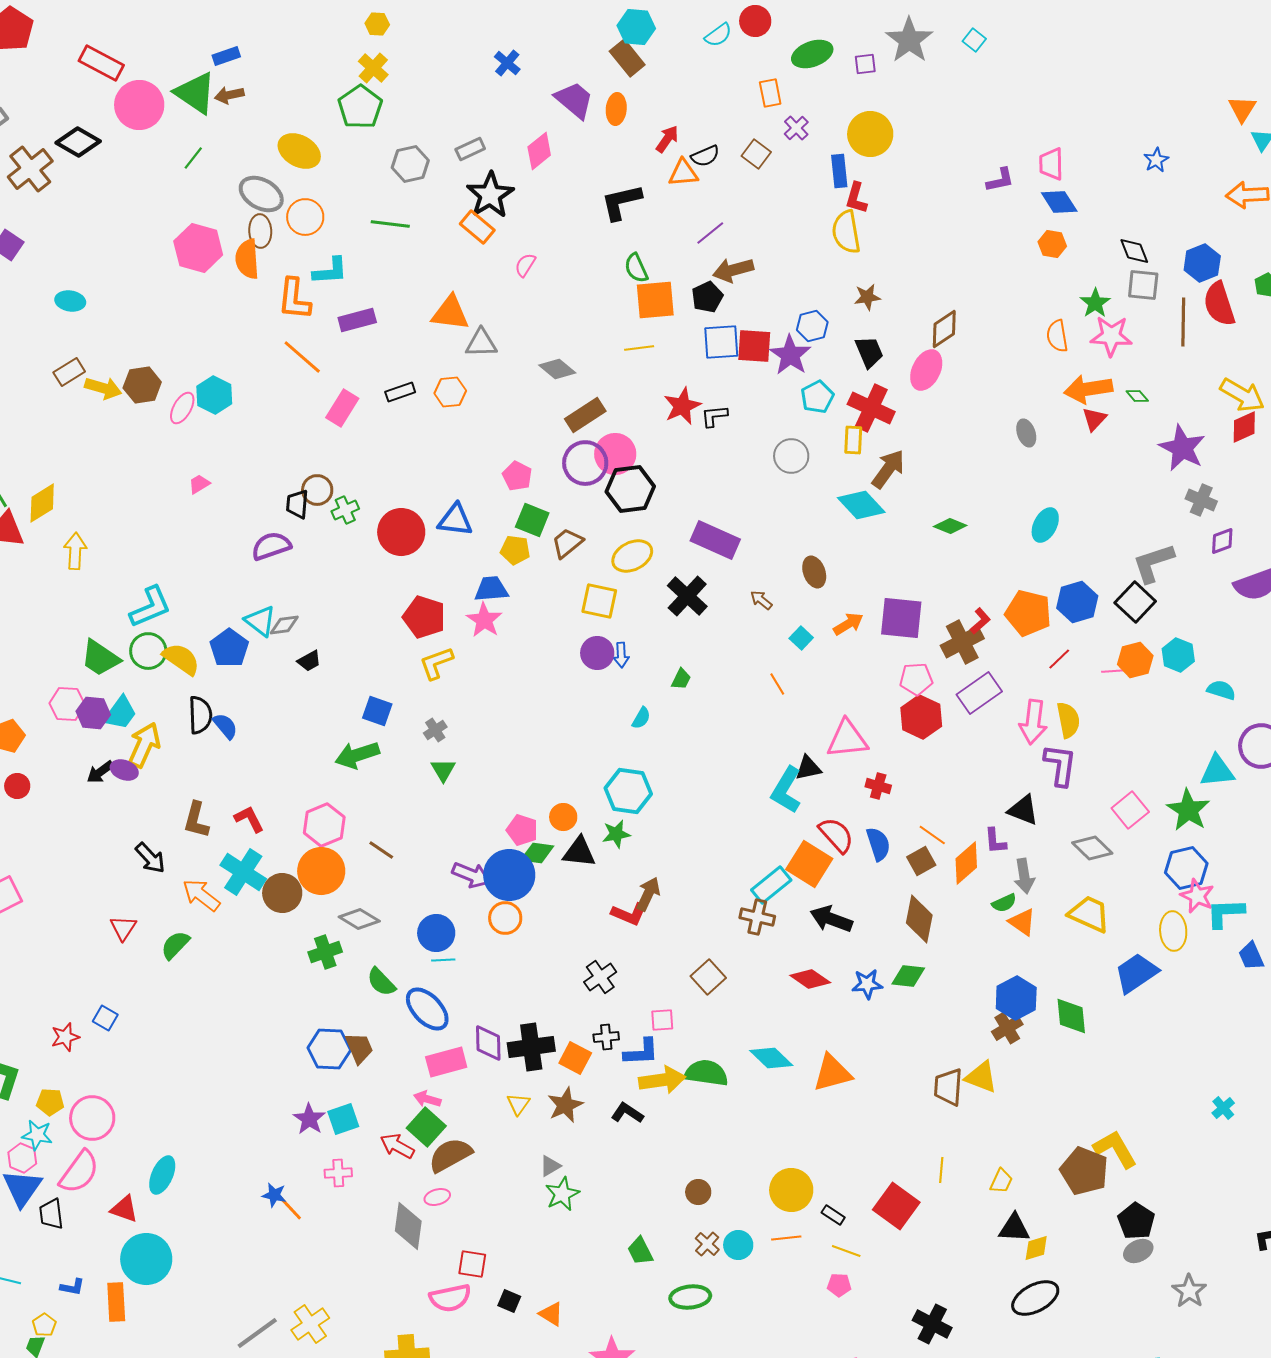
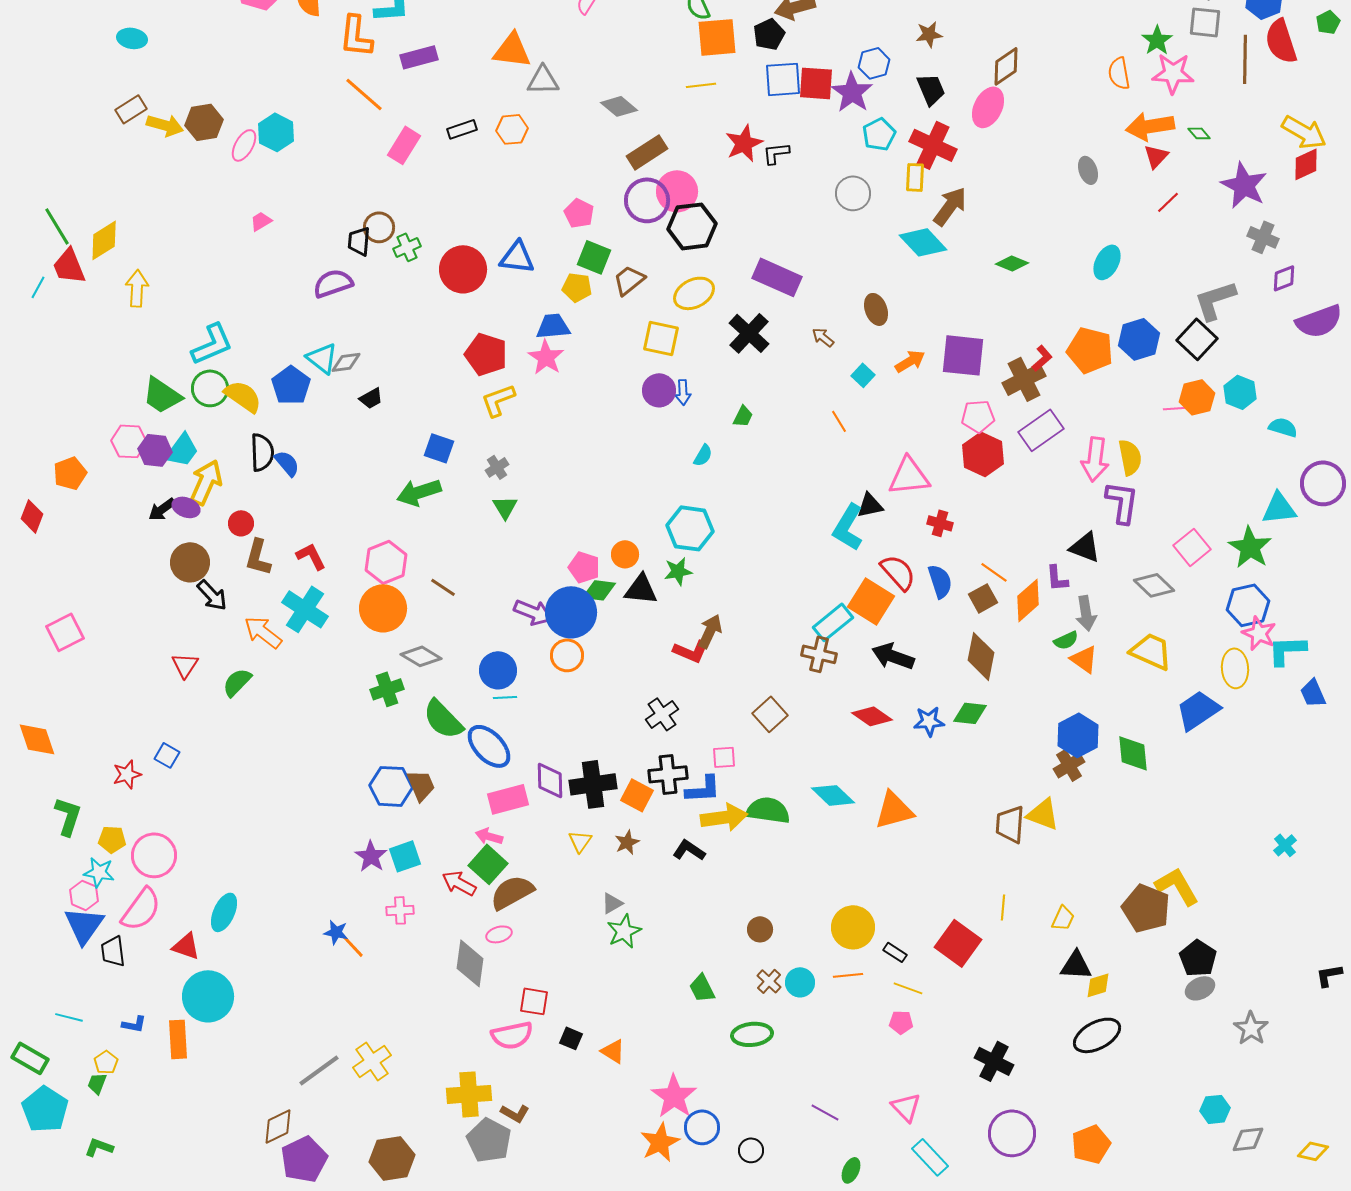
red line: (1059, 659) -> (1168, 202), moved
red circle: (17, 786) -> (241, 523), moved
brown circle: (282, 893) -> (190, 562), moved
green semicircle: (381, 982) -> (443, 719), size x1.4
black cross: (606, 1037) -> (668, 774), size x1.5
brown star: (565, 1105) -> (627, 842), size x0.7

